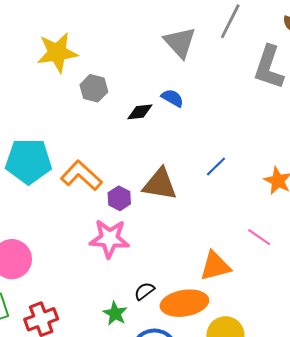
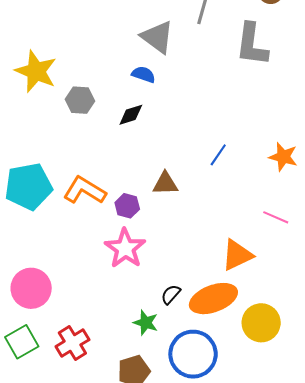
yellow star: (57, 53) -> (36, 71), turned -30
blue semicircle: (172, 98) -> (143, 74), moved
brown triangle: (160, 184) -> (165, 184), size x0.7
pink star: (109, 239) -> (125, 248), turned -30

